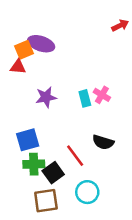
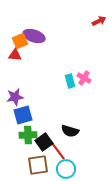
purple star: (46, 97) -> (15, 97), moved
black semicircle: (103, 142) -> (70, 131), moved
red line: (75, 156) -> (58, 151), moved
cyan circle: (87, 192) -> (66, 169), moved

